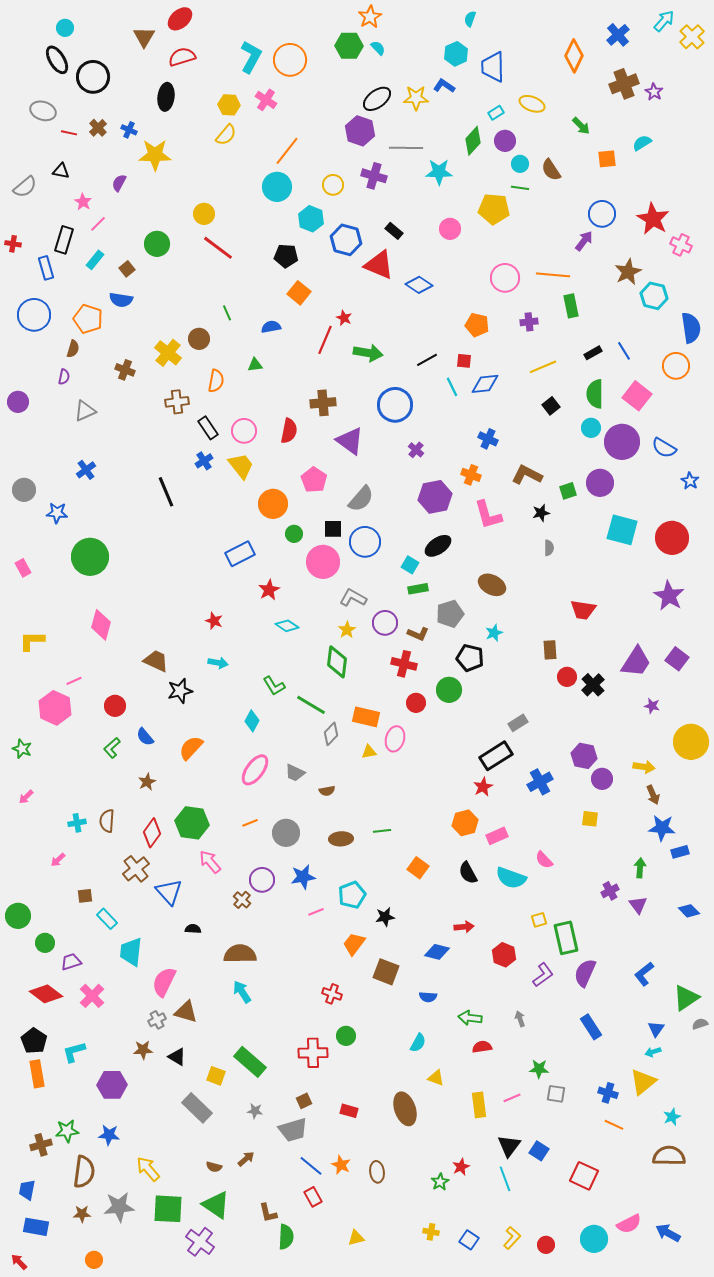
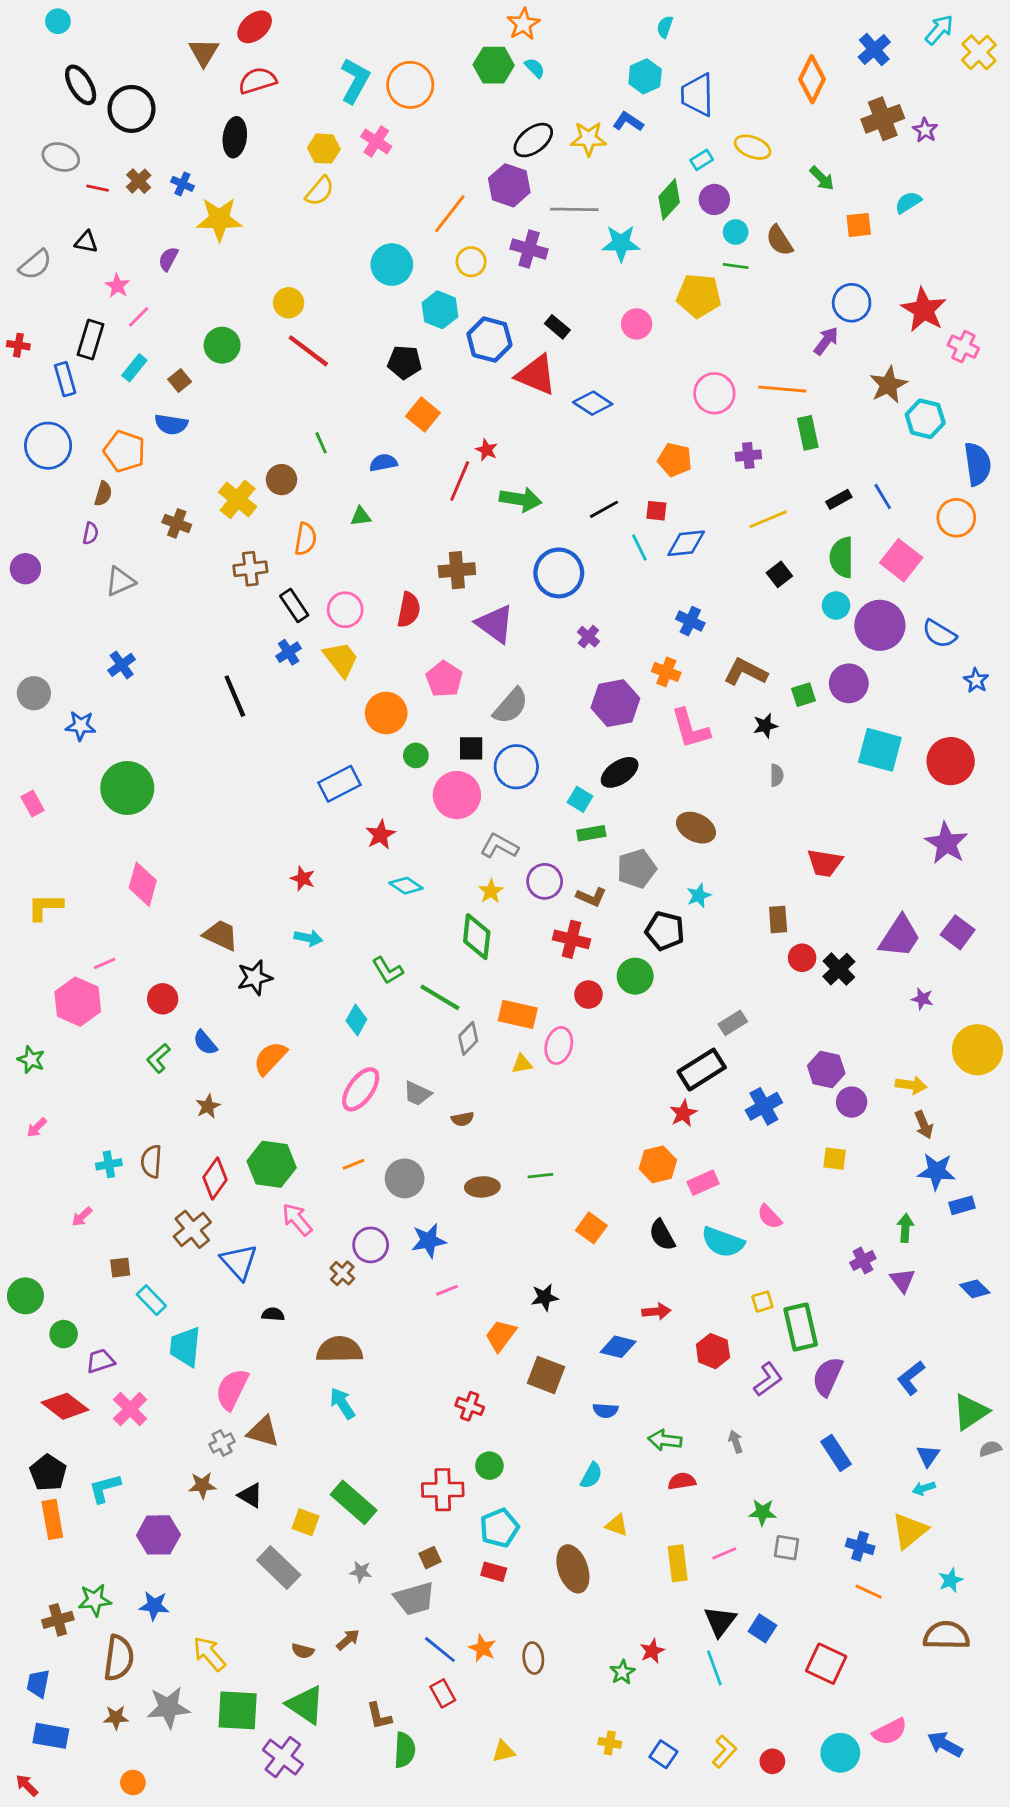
cyan circle: (65, 28) -> (58, 21), moved
orange line: (287, 151) -> (450, 214), moved
cyan pentagon: (352, 895) -> (499, 1528), moved

